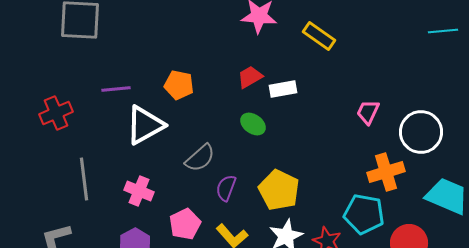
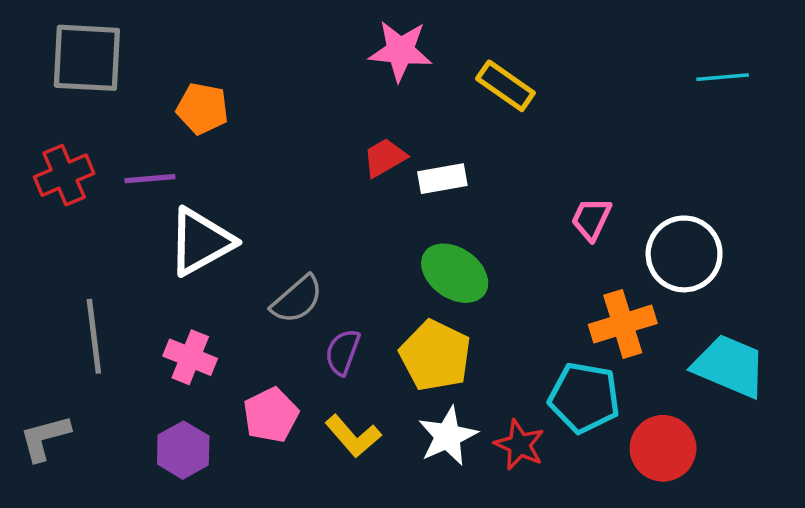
orange pentagon: (179, 85) -> (202, 109), moved
red cross: (56, 113) -> (64, 175), moved
green ellipse: (253, 124) -> (455, 273), moved, size x1.5

